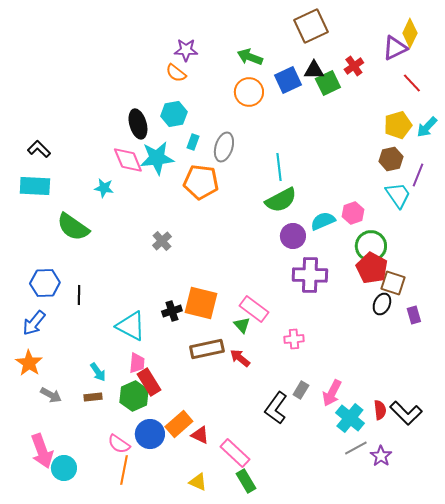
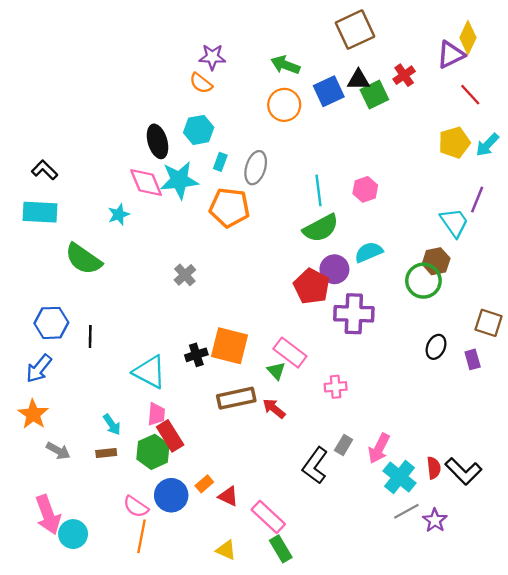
brown hexagon: (391, 159) -> (436, 261), moved
cyan star: (104, 188) -> (119, 214), turned -30
pink hexagon: (353, 213) -> (365, 189), moved
red pentagon: (372, 268) -> (312, 286), moved
brown square: (393, 283) -> (489, 323), moved
orange rectangle: (179, 424) -> (204, 484), size x0.6

